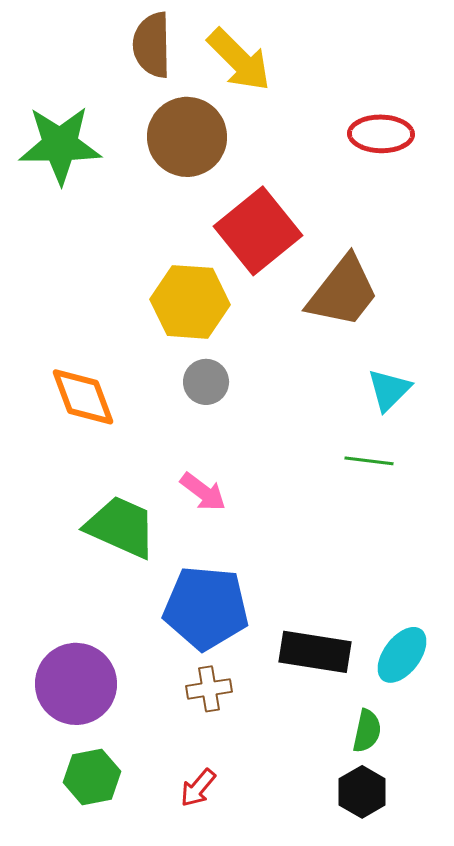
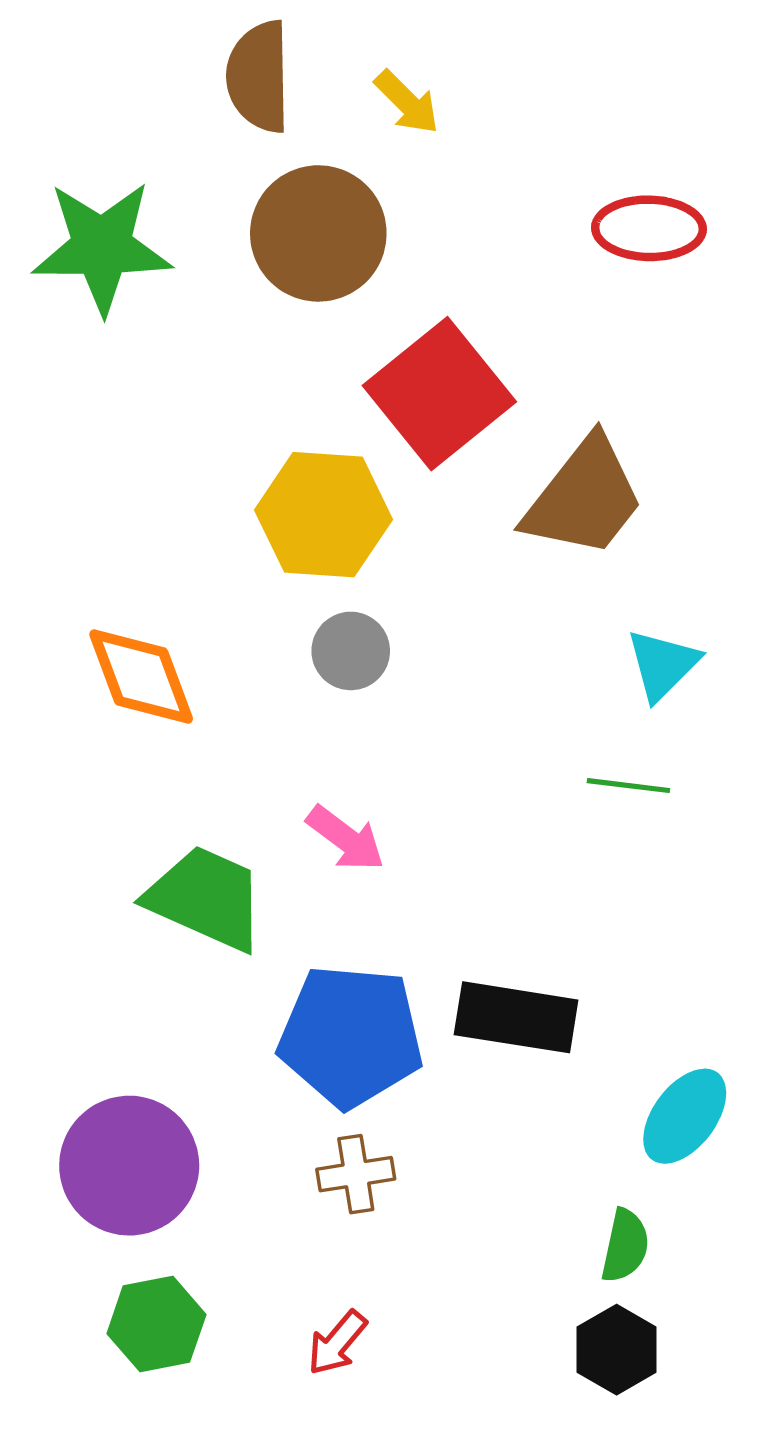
yellow arrow: (239, 60) -> (407, 102), size x0.6
black rectangle: (315, 652) -> (516, 1017), moved

